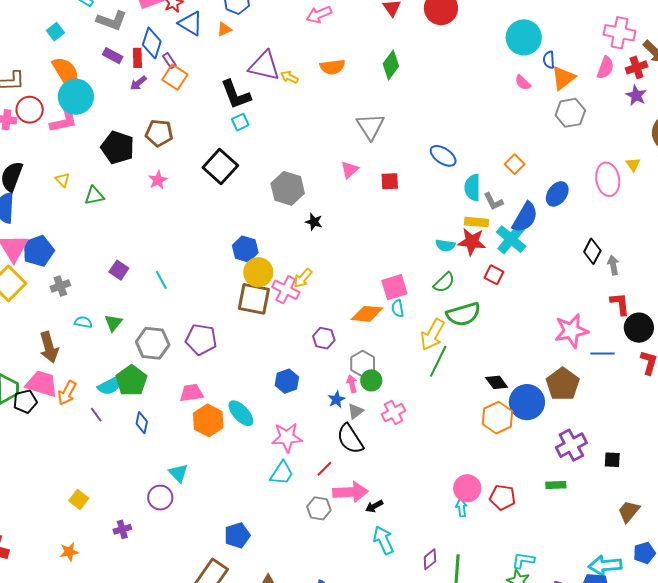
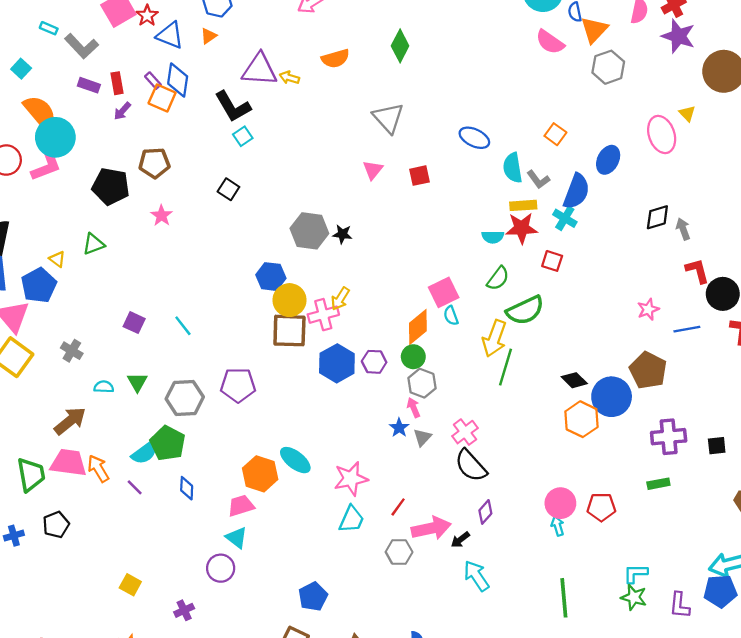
gray L-shape: (112, 20) -> (82, 46), turned 36
blue diamond: (152, 43) -> (178, 80), moved
pink semicircle: (523, 83) -> (550, 42), size x1.5
purple star: (636, 95) -> (678, 36), size x1.4
black square: (220, 166) -> (228, 189), size x0.6
yellow triangle: (63, 180) -> (57, 259), moved
gray hexagon: (288, 188) -> (309, 231), moved
cyan cross: (511, 239) -> (565, 218), size x0.7
blue pentagon: (38, 251) -> (39, 285), moved
black diamond: (592, 251) -> (657, 217), turned 55
gray cross: (60, 286) -> (72, 351), turned -30
pink cross: (286, 290) -> (323, 315), turned -32
orange diamond: (367, 314) -> (418, 327), turned -36
pink star: (571, 331) -> (648, 309), size x0.6
brown arrow: (49, 347) -> (70, 421), turned -104
green circle: (371, 380) -> (413, 357), moved
blue hexagon: (287, 381) -> (337, 363), moved, size x1.4
orange arrow: (67, 393) -> (98, 469), turned 130
pink trapezoid: (191, 393) -> (241, 506), moved
black pentagon: (25, 401) -> (56, 525), moved
black semicircle: (350, 439) -> (471, 466), moved
purple cross: (571, 445) -> (669, 437), turned 32
purple diamond: (430, 559) -> (485, 512), moved

